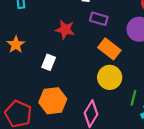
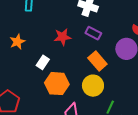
red star: (65, 30) -> (62, 37), turned -30
orange hexagon: (53, 101) -> (57, 84), moved

